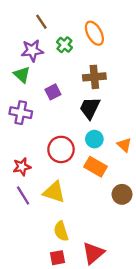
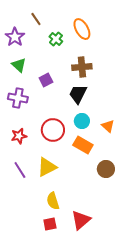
purple star: (32, 50) -> (15, 37), moved, turned -30
red star: (22, 167) -> (19, 136), moved
yellow triangle: (54, 192) -> (47, 167), turned -45

